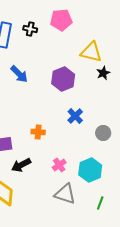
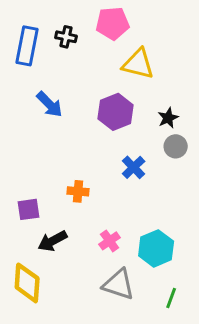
yellow triangle: (91, 52) -> (138, 64), moved
black star: (103, 73) -> (168, 118), moved
gray circle: (103, 133) -> (176, 146), moved

